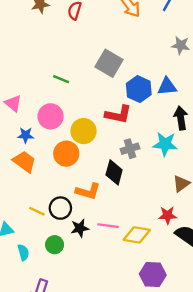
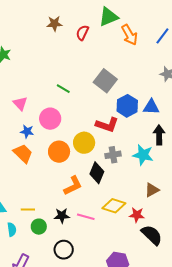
yellow circle: (84, 131) -> (84, 143), moved
orange L-shape: (88, 191) -> (73, 186), turned -50
black circle: (60, 208) -> (64, 250), moved
yellow line: (37, 211) -> (28, 209), moved, turned -32
yellow diamond: (137, 235) -> (114, 206), moved

